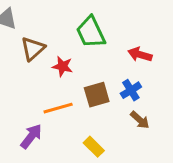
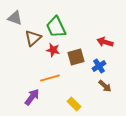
green trapezoid: (91, 32) -> (56, 27), moved
brown square: (97, 95) -> (76, 57), moved

